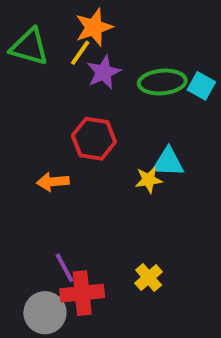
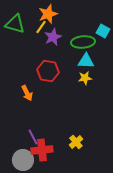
cyan square: (201, 86) -> (103, 31), moved
cyan triangle: (168, 162) -> (86, 61), moved
yellow star: (149, 180) -> (85, 78), moved
orange arrow: (53, 182) -> (27, 93), turned -112

